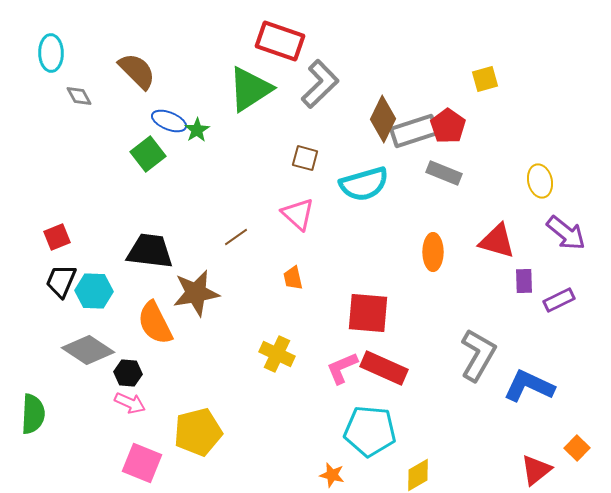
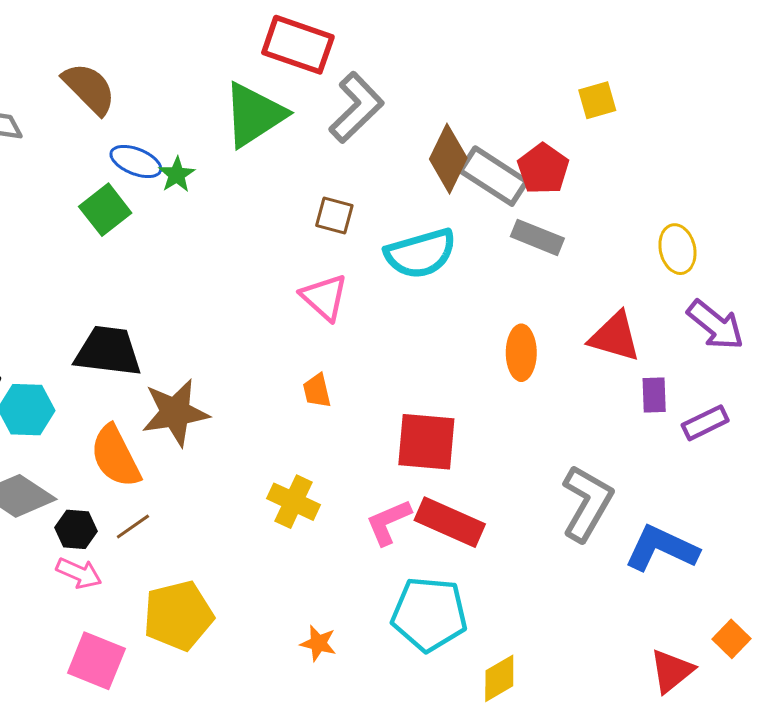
gray rectangle: (414, 131) -> (494, 176), turned 51
brown line: (236, 237) -> (133, 526), moved
orange star: (332, 475) -> (318, 643), moved

